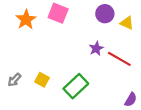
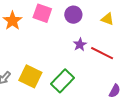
purple circle: (105, 14) -> (73, 15), moved
yellow square: (42, 80) -> (30, 76), size x1.6

